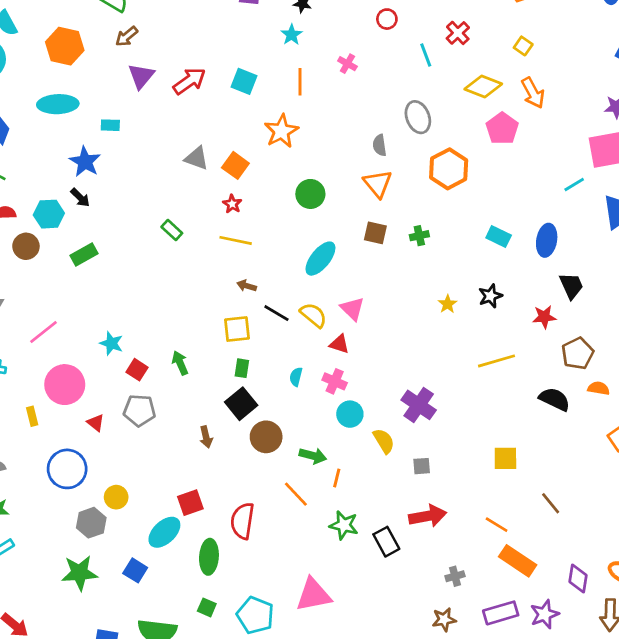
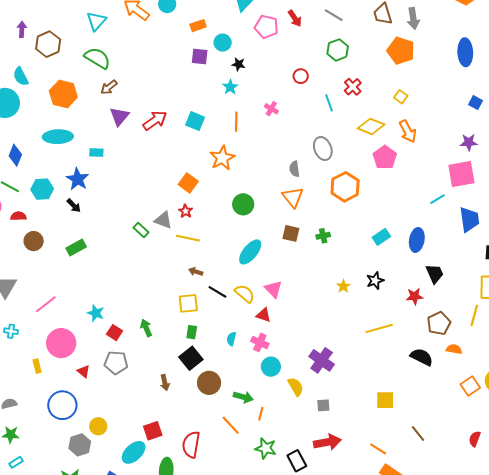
gray triangle: (197, 158) -> (163, 220), moved
cyan hexagon: (49, 214) -> (42, 189), moved
cyan rectangle: (499, 237) -> (381, 237), turned -60

